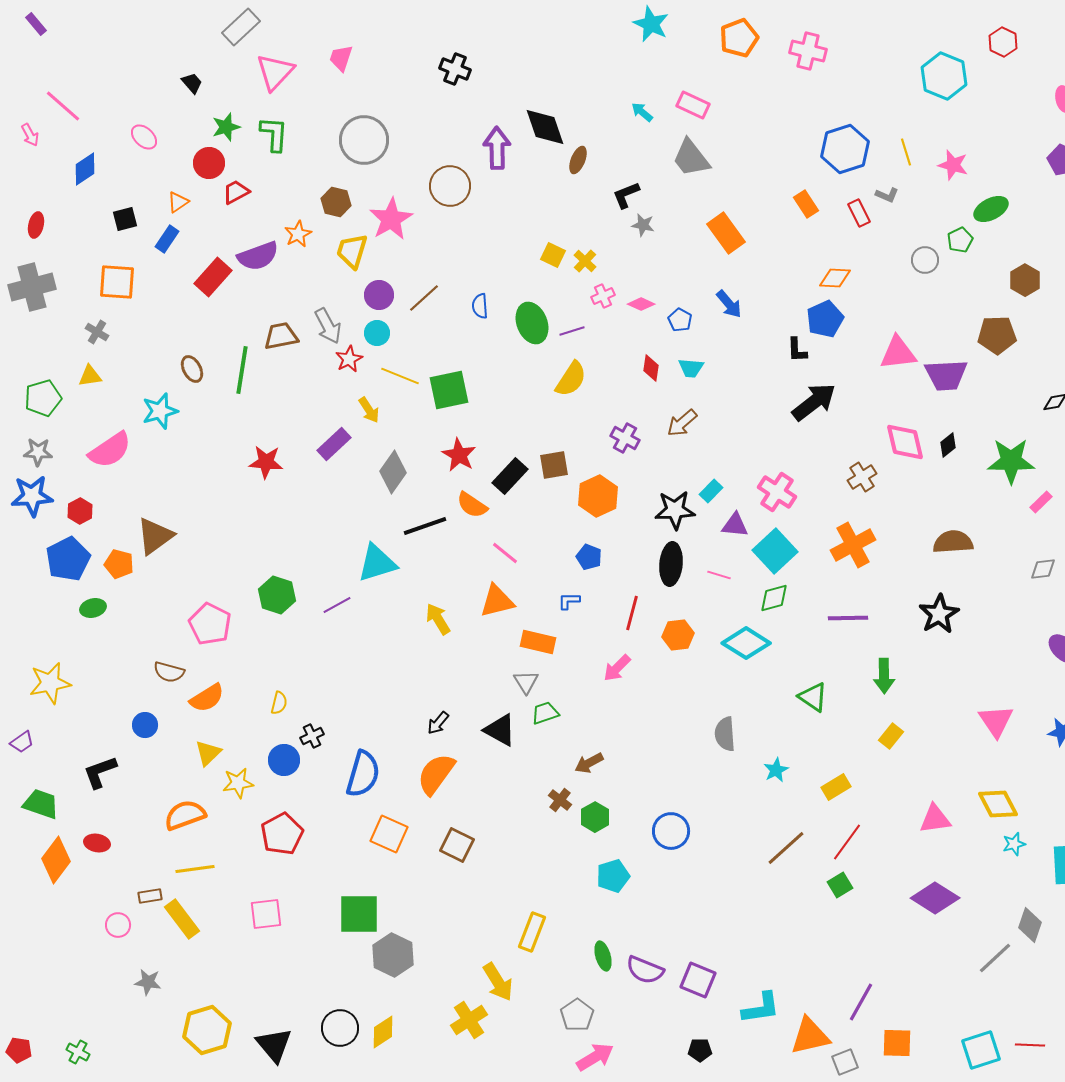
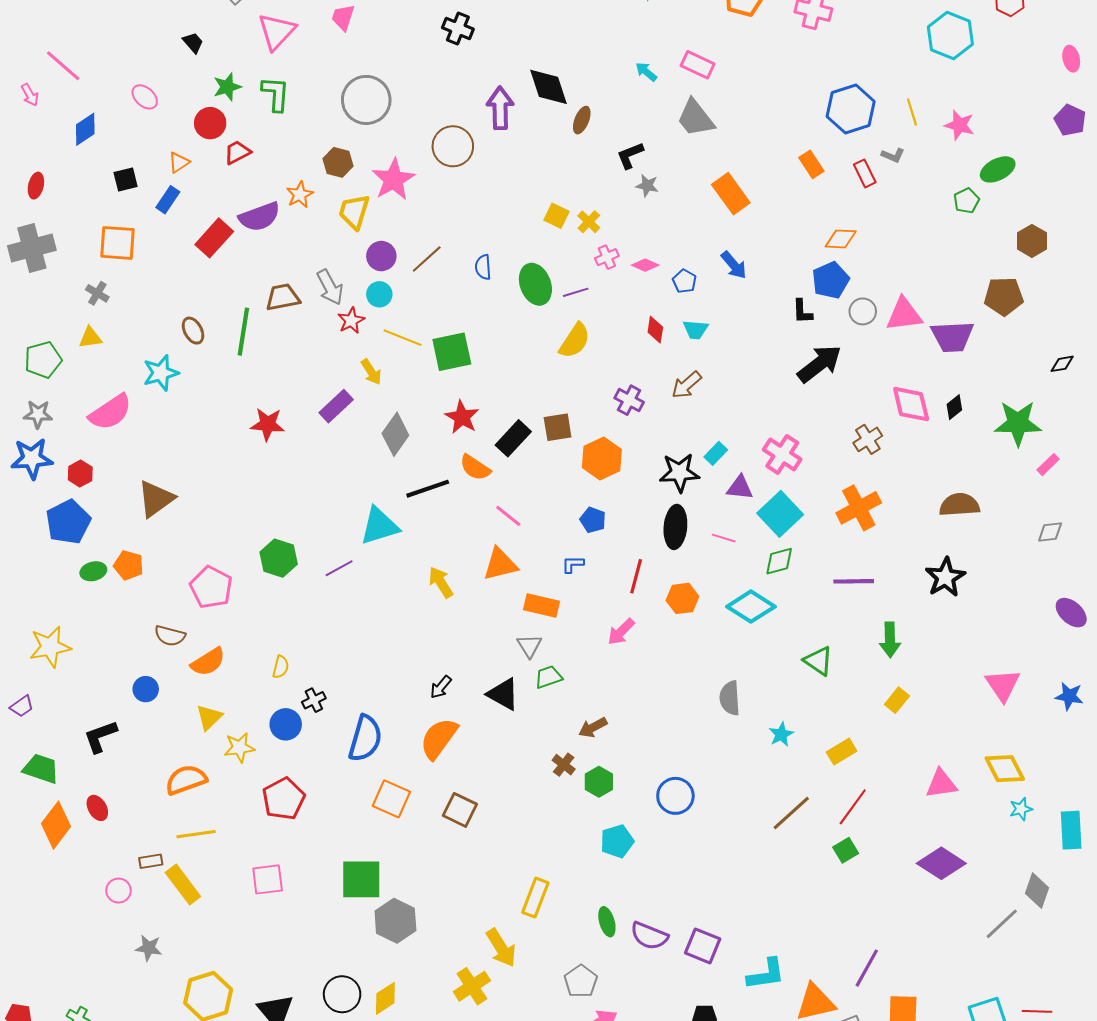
gray circle: (925, 260) -> (863, 311), moved
orange pentagon: (119, 564) -> (129, 565), moved
red ellipse: (97, 843) -> (97, 808), turned 50

